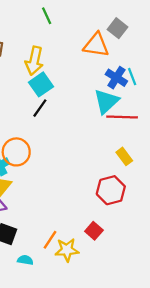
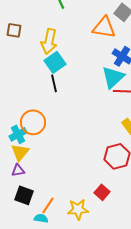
black line: (40, 108) -> (54, 83), turned -48
orange line: (50, 240) -> (48, 205), moved

